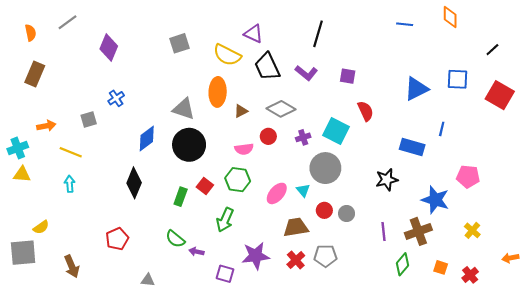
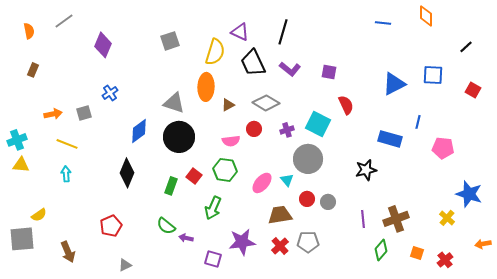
black line: (318, 34) -> (283, 32), moved
yellow semicircle: (227, 55) -> (215, 52), turned -100
brown rectangle: (35, 74) -> (33, 70), size x0.6
red square: (500, 95) -> (473, 90), size x0.6
orange arrow: (46, 126) -> (53, 114), moved
pink pentagon: (468, 177) -> (443, 148), moved
blue star: (435, 200) -> (469, 194), moved
gray triangle: (148, 280) -> (125, 265), moved, turned -32

